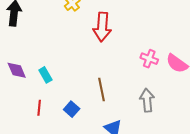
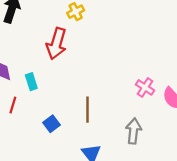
red arrow: (102, 27) -> (56, 44), moved
red line: (39, 108) -> (13, 105), moved

